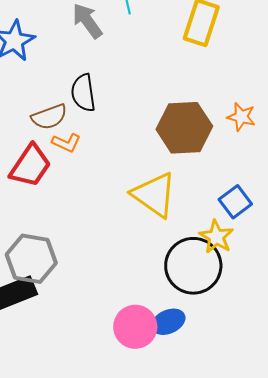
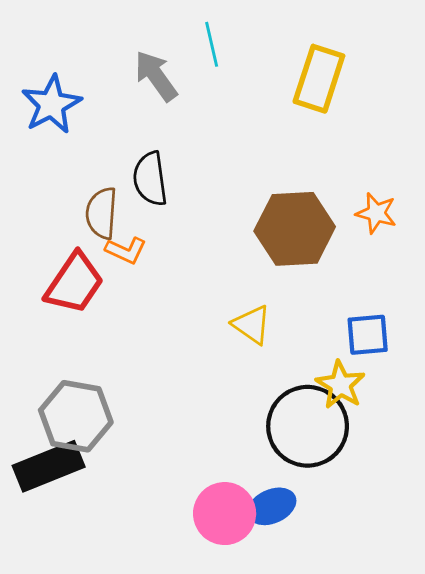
brown semicircle: (49, 117) -> (102, 213), turned 114
yellow triangle: (154, 195) -> (252, 325), size x0.6
blue square: (235, 202) -> (368, 335), turned 32

